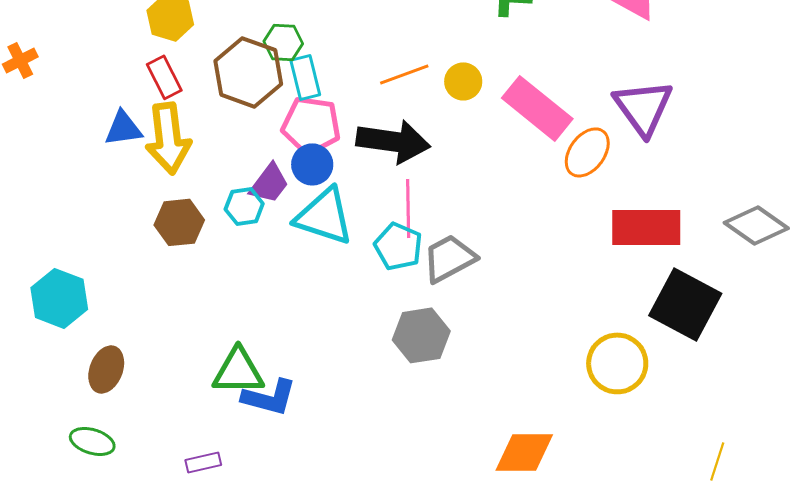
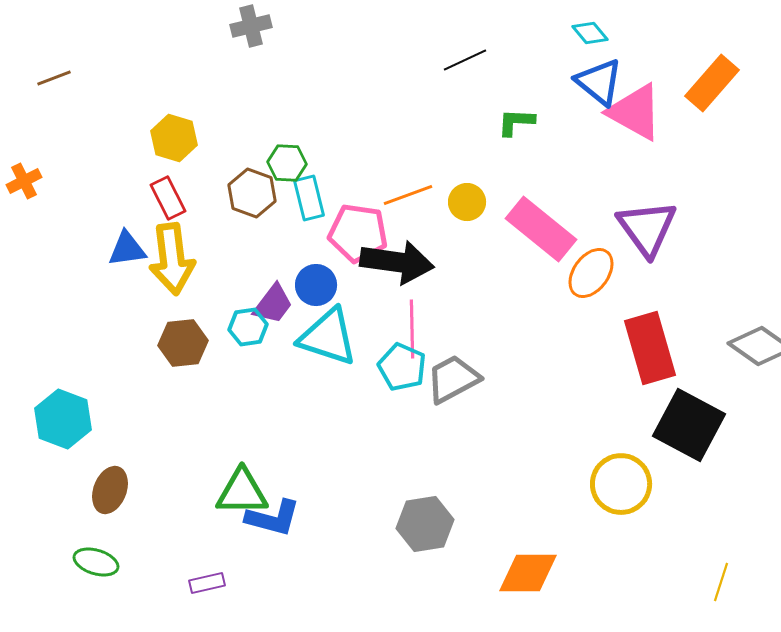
brown hexagon: (248, 72) -> (252, 193), size x0.7
pink pentagon: (311, 125) -> (358, 233), moved
red rectangle: (646, 227) -> (650, 348), turned 74
gray hexagon: (421, 335) -> (425, 524), moved

